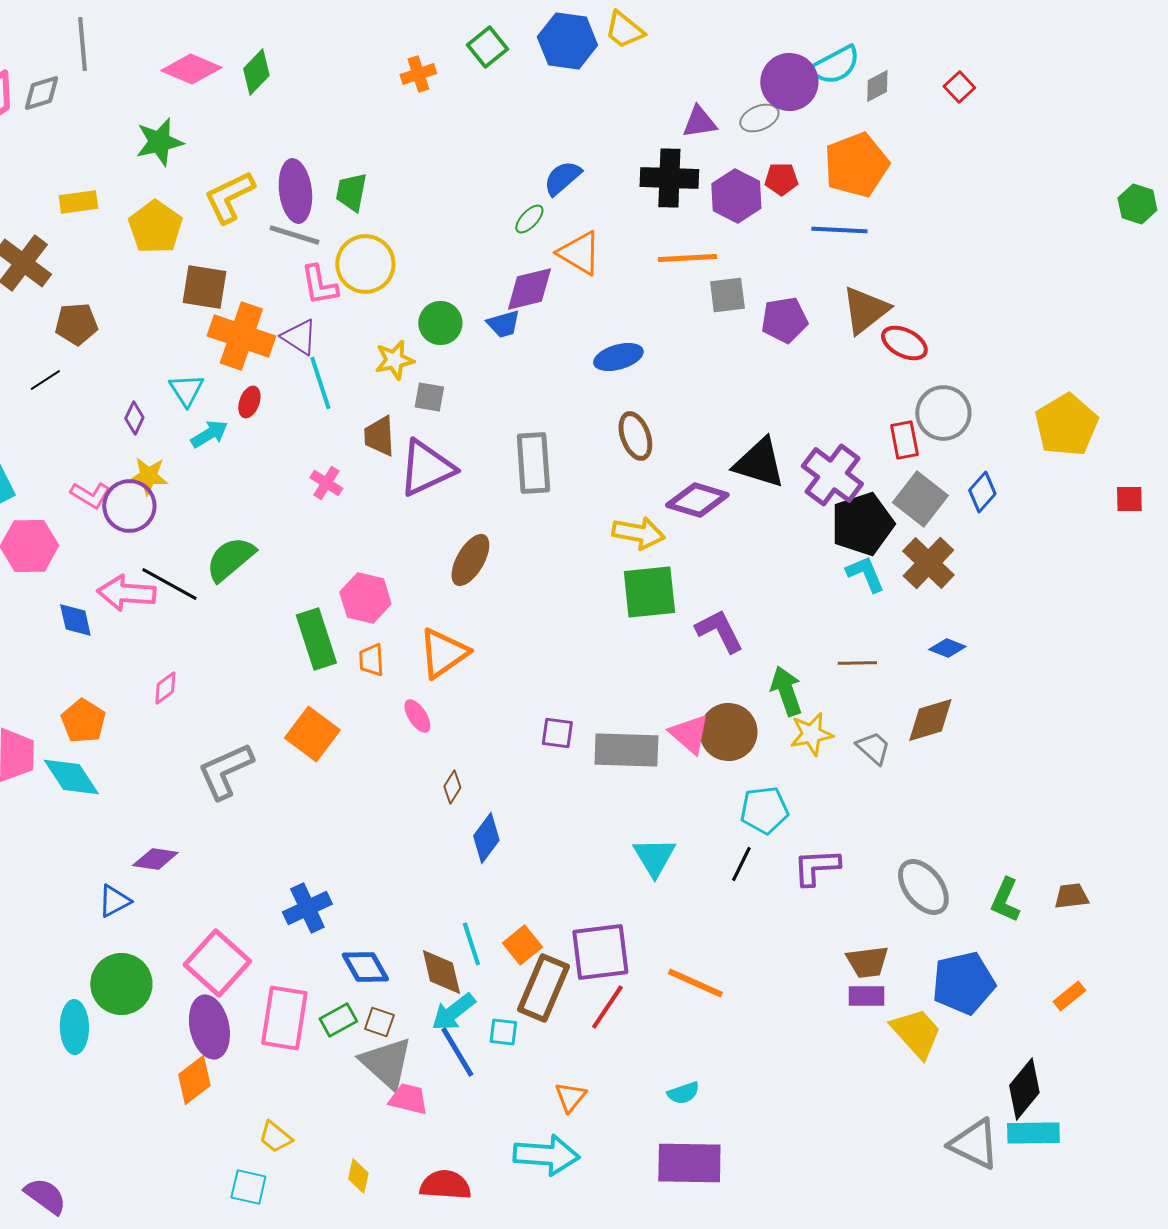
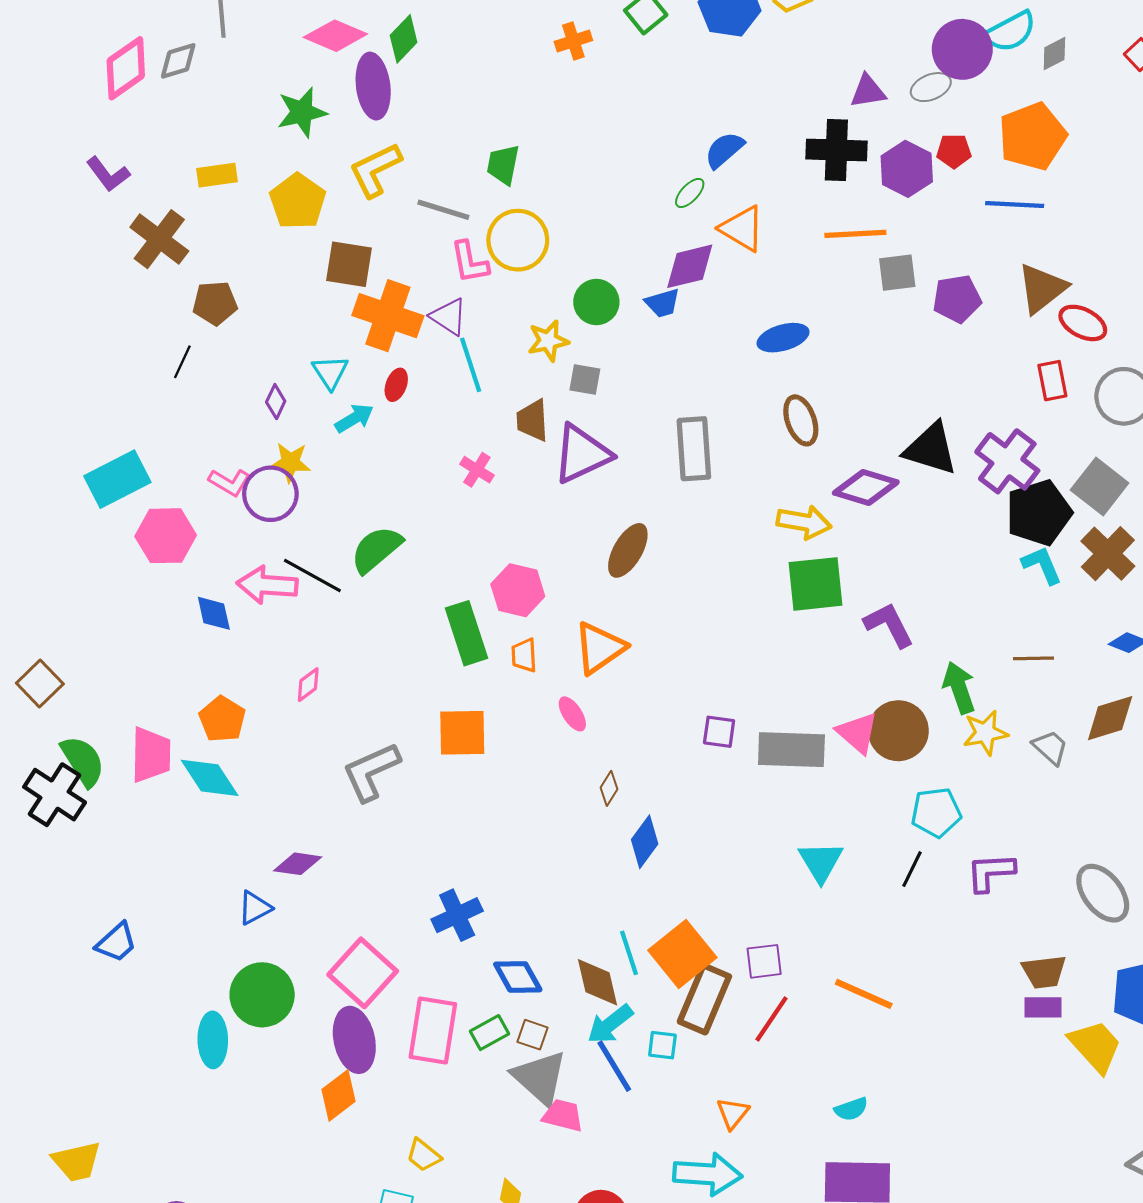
purple ellipse: (295, 191) -> (373, 86), moved
black line: (45, 380) -> (182, 362), turned -32
red rectangle: (904, 440) -> (1052, 381), moved
orange square: (312, 734) -> (462, 733), turned -38
orange square: (522, 945) -> (682, 954), size x1.6
purple square: (600, 952) -> (764, 961), size x0.6

